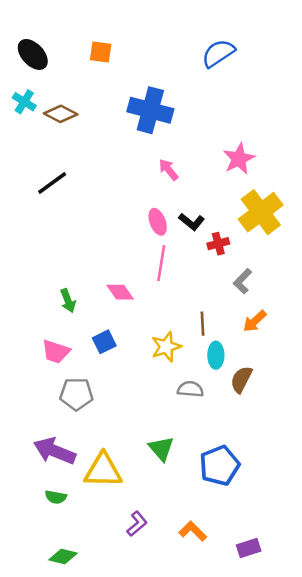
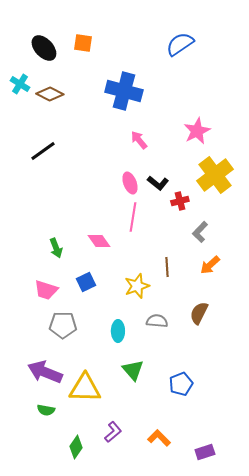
black ellipse: (33, 54) -> (44, 48), moved
cyan ellipse: (216, 355) -> (118, 331), moved
blue pentagon: (219, 466) -> (181, 384), size x0.7
green diamond: (63, 557) -> (76, 447), moved, turned -70

